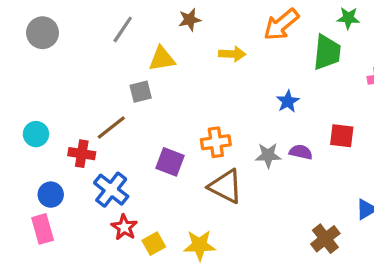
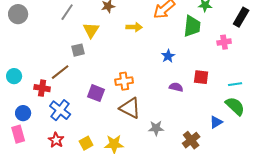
yellow triangle: (162, 59) -> (91, 30), turned -48
gray star: (268, 155) -> (156, 128), moved
red star: (124, 227) -> (56, 140), moved

